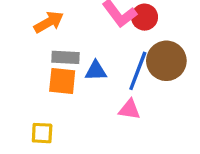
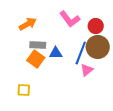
red circle: (145, 17) -> (96, 26), moved
orange square: (62, 81) -> (36, 59), turned 30
pink triangle: (129, 110) -> (87, 70), moved, turned -48

